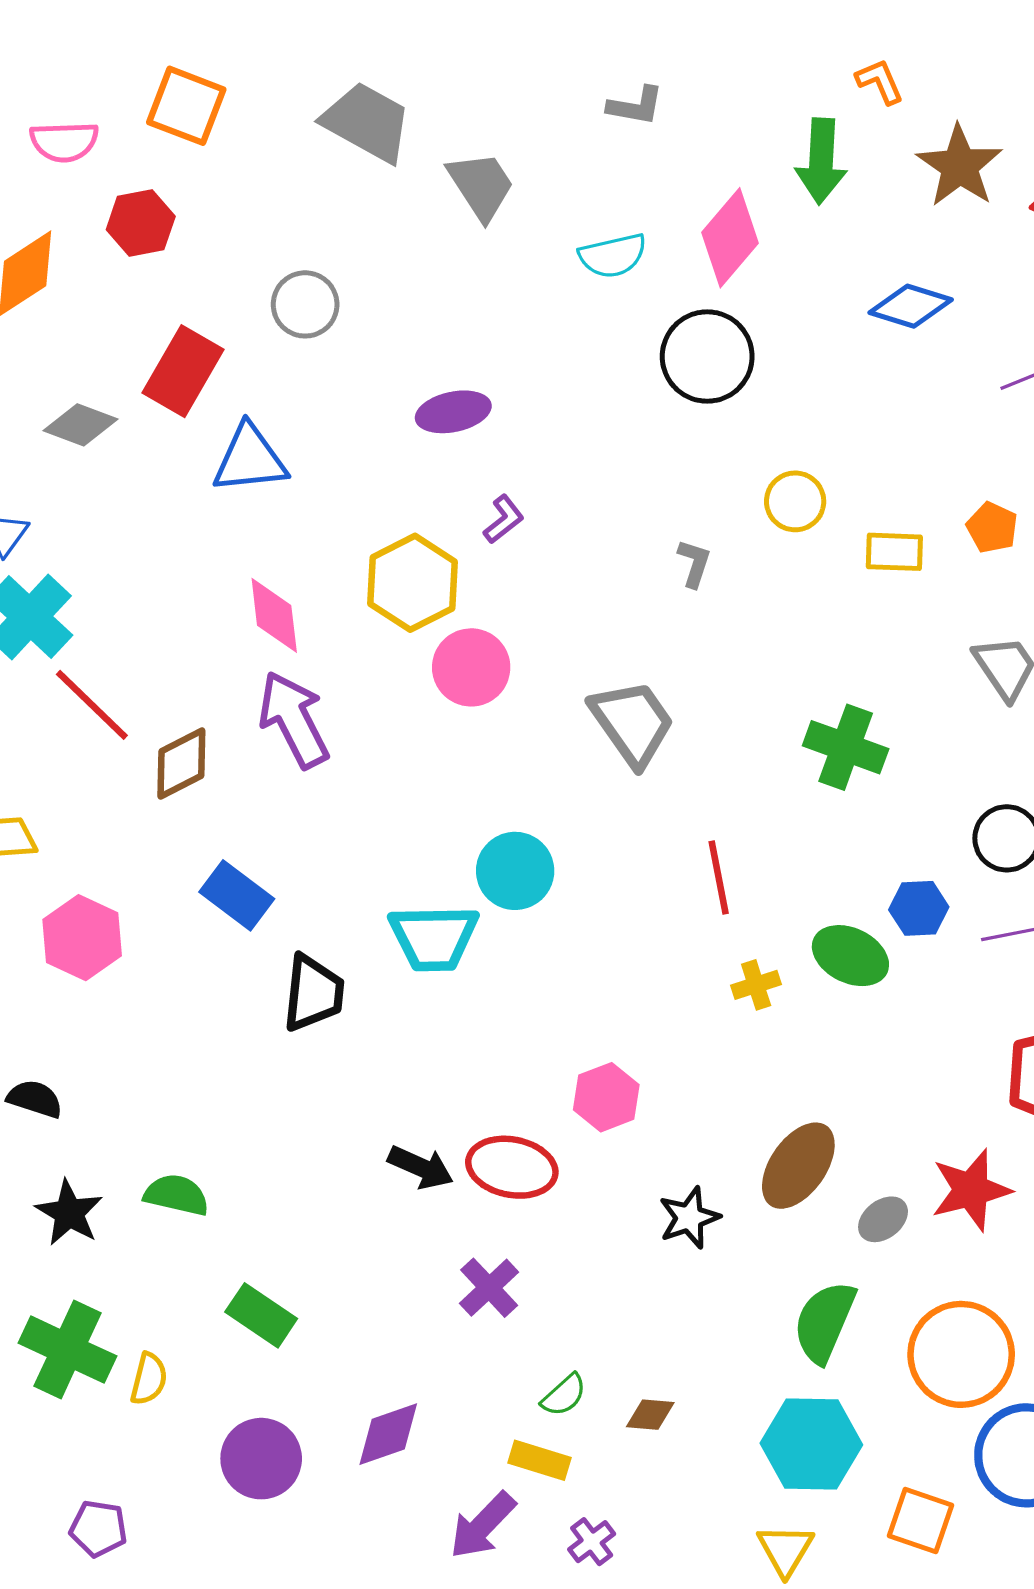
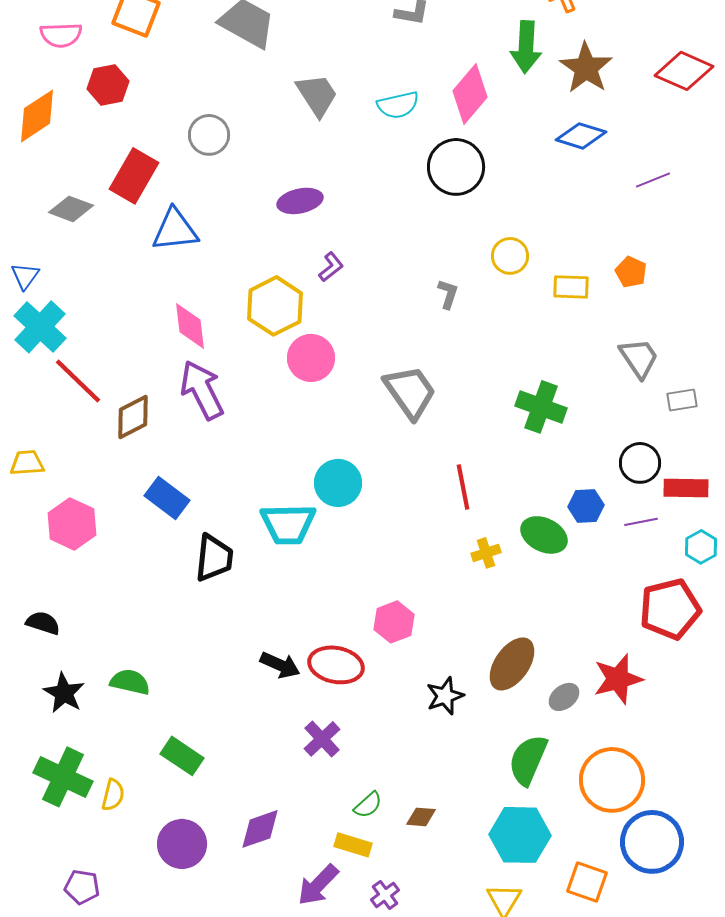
brown star: (960, 166) -> (586, 68), moved
gray trapezoid: (481, 186) -> (317, 95), moved

